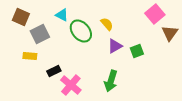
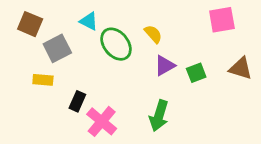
pink square: (155, 14) -> (222, 20), turned 30
brown triangle: (170, 33) -> (241, 68), moved, turned -48
black rectangle: (54, 71) -> (77, 101), turned -40

